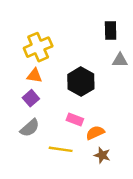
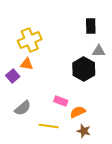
black hexagon: (81, 82) -> (84, 69), moved
purple square: (31, 98) -> (13, 76), moved

